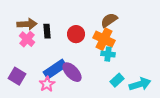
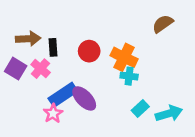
brown semicircle: (109, 20) -> (163, 24), moved
pink cross: (27, 39) -> (41, 69), moved
purple square: (17, 76) -> (16, 69), moved

